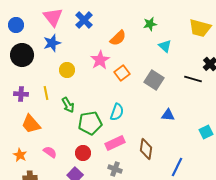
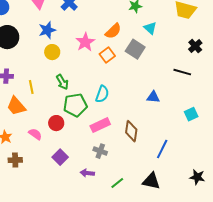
orange semicircle: (118, 38) -> (113, 31), moved
blue star: (52, 43) -> (47, 30), moved
black line: (193, 79) -> (182, 72), moved
gray square: (154, 80) -> (135, 49), moved
yellow line: (46, 93) -> (31, 87), moved
green arrow: (68, 105) -> (62, 82), moved
red circle: (83, 153) -> (56, 123), moved

